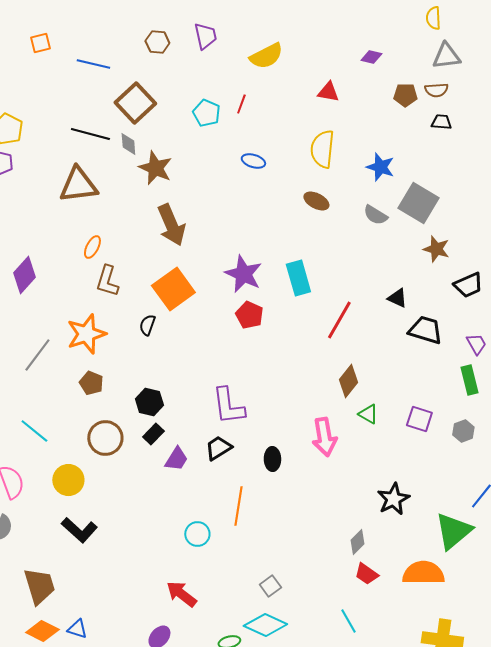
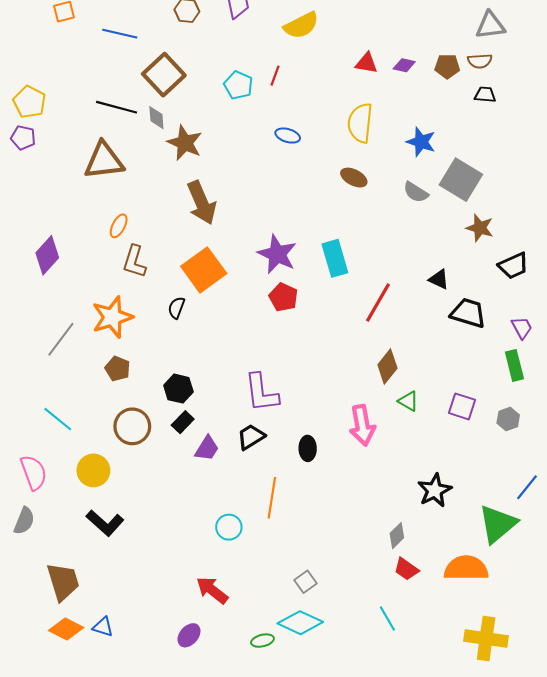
purple diamond: (371, 57) -> (404, 65), moved

